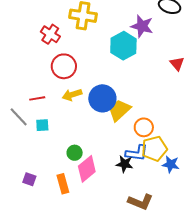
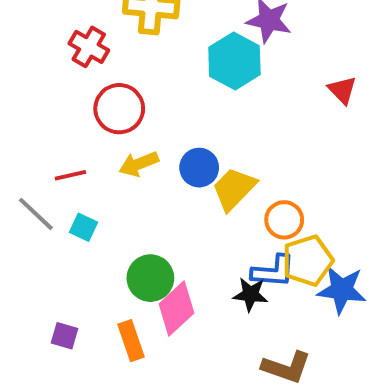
blue circle: (102, 98) -> (199, 168), size x0.7
cyan square: (42, 125) -> (84, 227), turned 32
green circle: (75, 153) -> (150, 278), size x1.5
blue star: (171, 164) -> (342, 290), size x1.4

